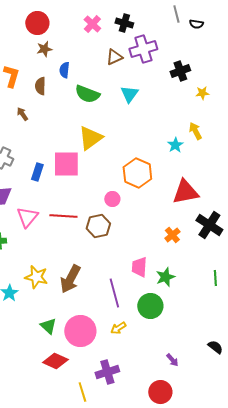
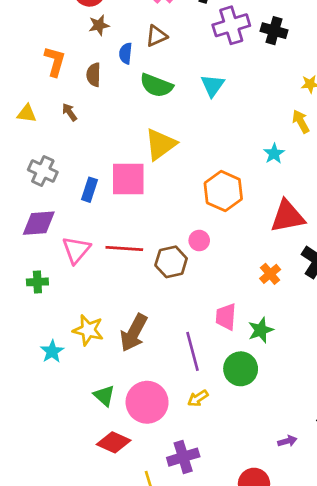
brown triangle: (114, 57) -> (156, 36), moved
black cross: (180, 71) -> (274, 31), moved, turned 36
yellow arrow: (195, 131) -> (301, 122), moved
pink circle: (112, 199) -> (199, 241), moved
purple arrow: (172, 360) -> (287, 441), moved, turned -64

